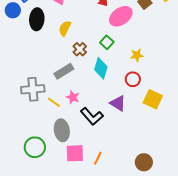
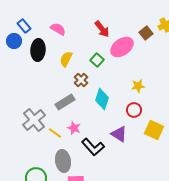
green square: (107, 42) -> (97, 60), moved
gray cross: (33, 89) -> (34, 120), turned -35

